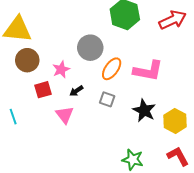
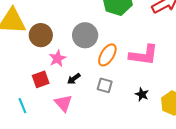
brown circle: (27, 60) -> (41, 35), moved
black star: (144, 110) -> (142, 94), size x0.6
cyan line: (13, 117) -> (22, 106), moved

